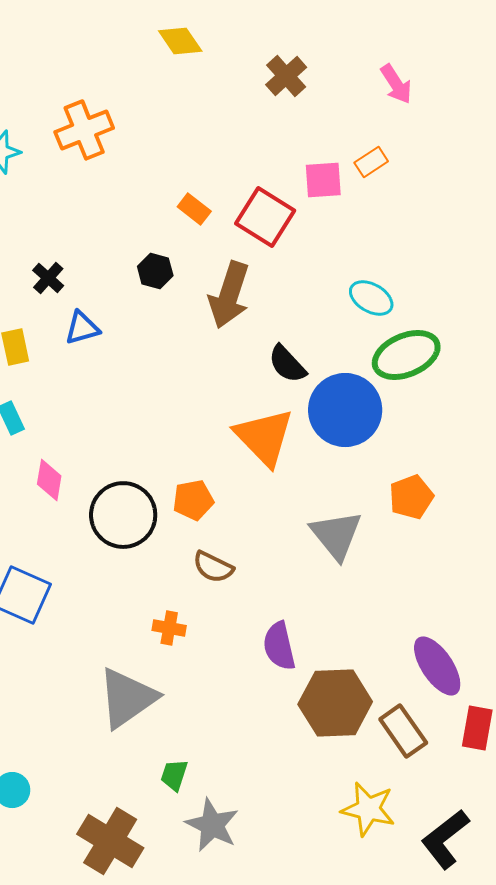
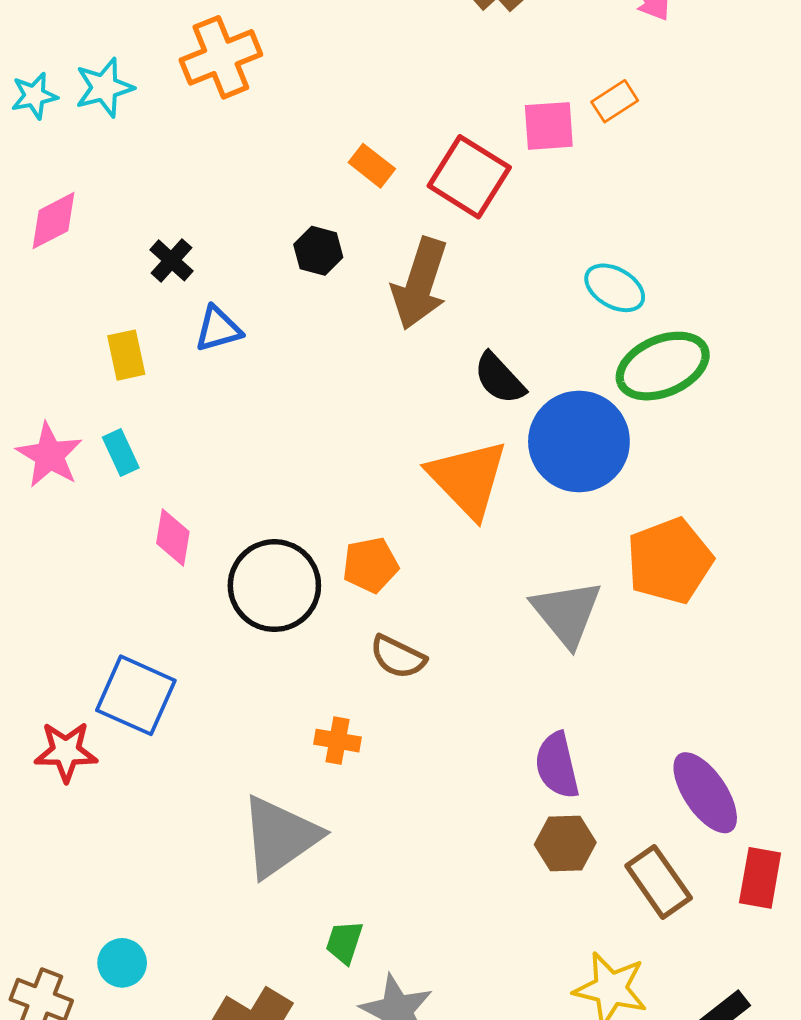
orange pentagon: (411, 497) -> (670, 561), size x1.4
purple semicircle: (279, 646) -> (557, 765), moved
brown hexagon: (335, 703) -> (565, 843), size x0.6

